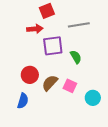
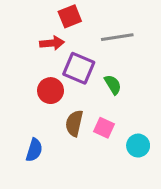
purple square: (53, 46) -> (79, 68), turned 30
red circle: (30, 75) -> (50, 91), moved
brown semicircle: (50, 83) -> (74, 123), turned -30

